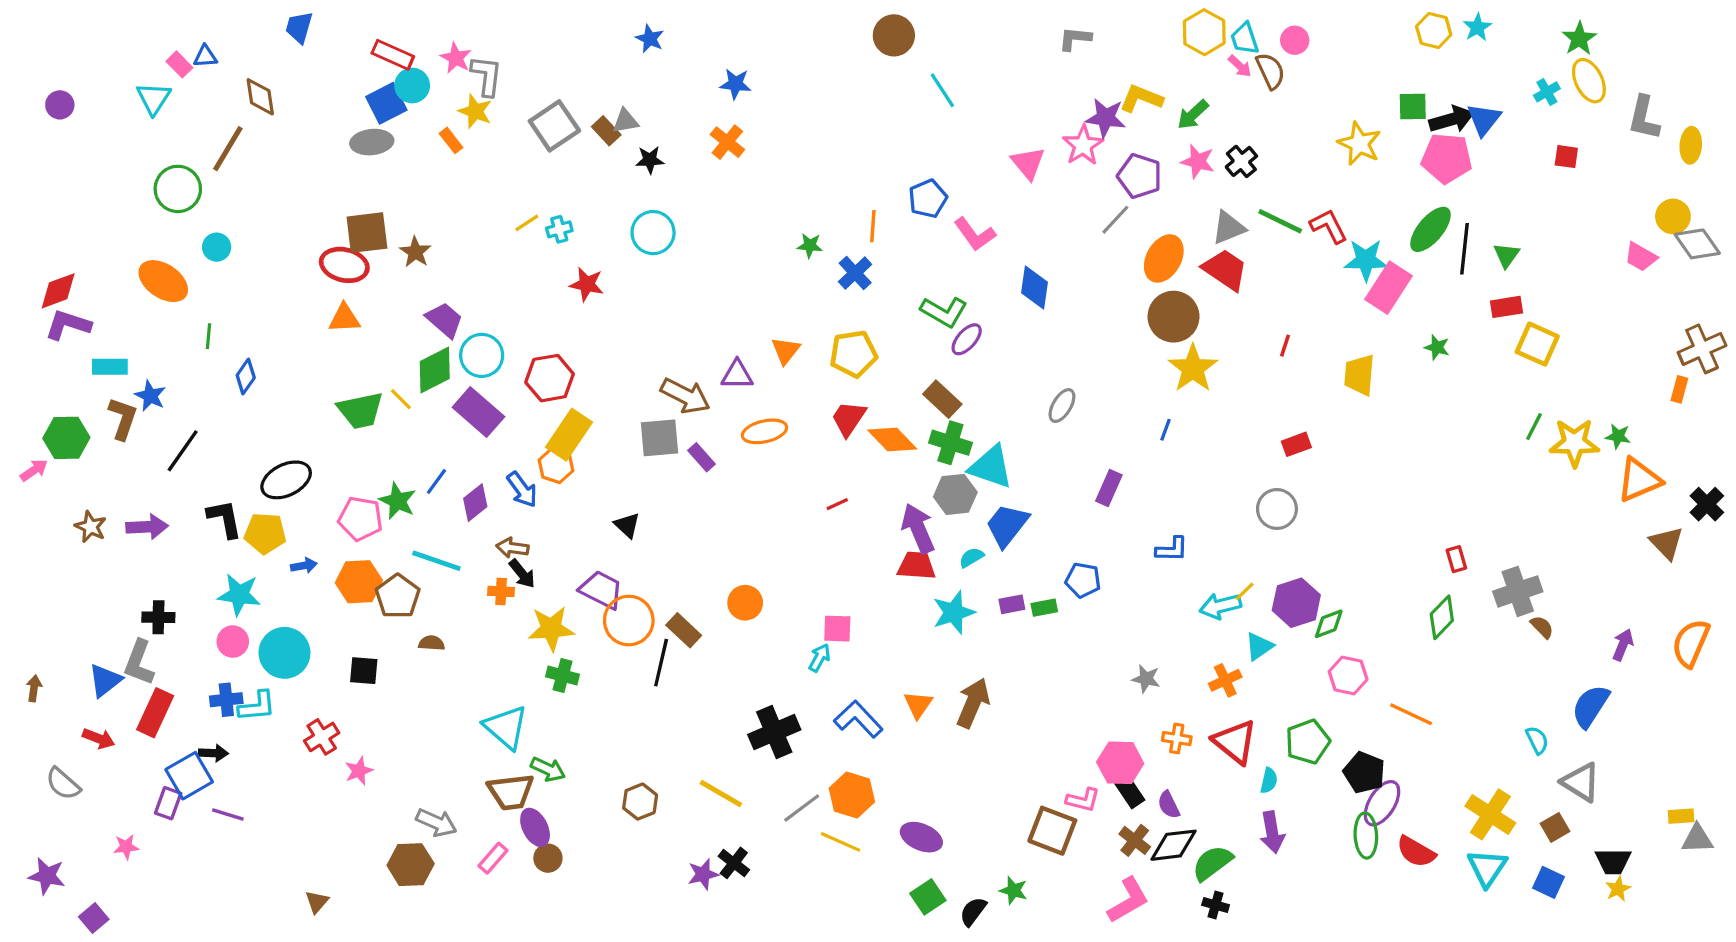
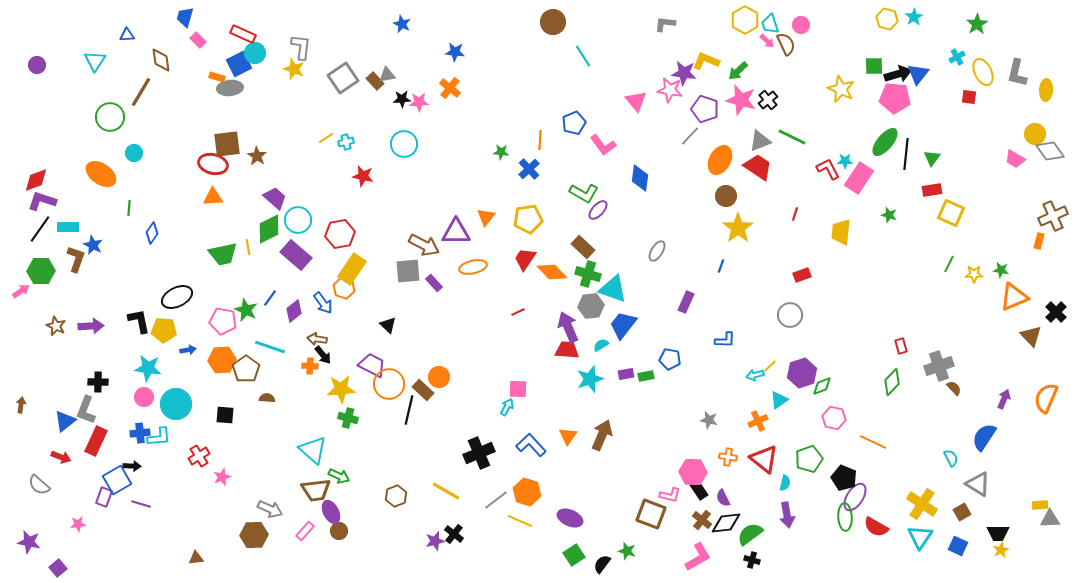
pink star: (456, 58) -> (419, 102), moved, turned -30
pink rectangle: (179, 64) -> (198, 40), moved
yellow ellipse: (1589, 81) -> (983, 72), moved
orange rectangle: (451, 140) -> (217, 77), moved, turned -35
pink star: (1083, 145) -> (670, 90), turned -30
pink star: (1198, 161) -> (741, 100), size x1.4
red L-shape: (1329, 226) -> (828, 169), moved
cyan star: (1366, 260) -> (845, 161), size x0.6
brown circle: (1173, 317) -> (726, 196), size x0.7
purple triangle: (737, 375) -> (456, 232), size x1.4
yellow line: (401, 399) -> (248, 247), turned 35
yellow star: (1574, 443) -> (974, 274), size x0.6
black line: (183, 451) -> (40, 229), moved
orange circle: (745, 603) -> (439, 377), moved
cyan arrow: (1220, 606) -> (755, 375), size x0.7
brown arrow: (34, 688) -> (21, 405), moved
brown triangle: (317, 902) -> (196, 558), turned 42

